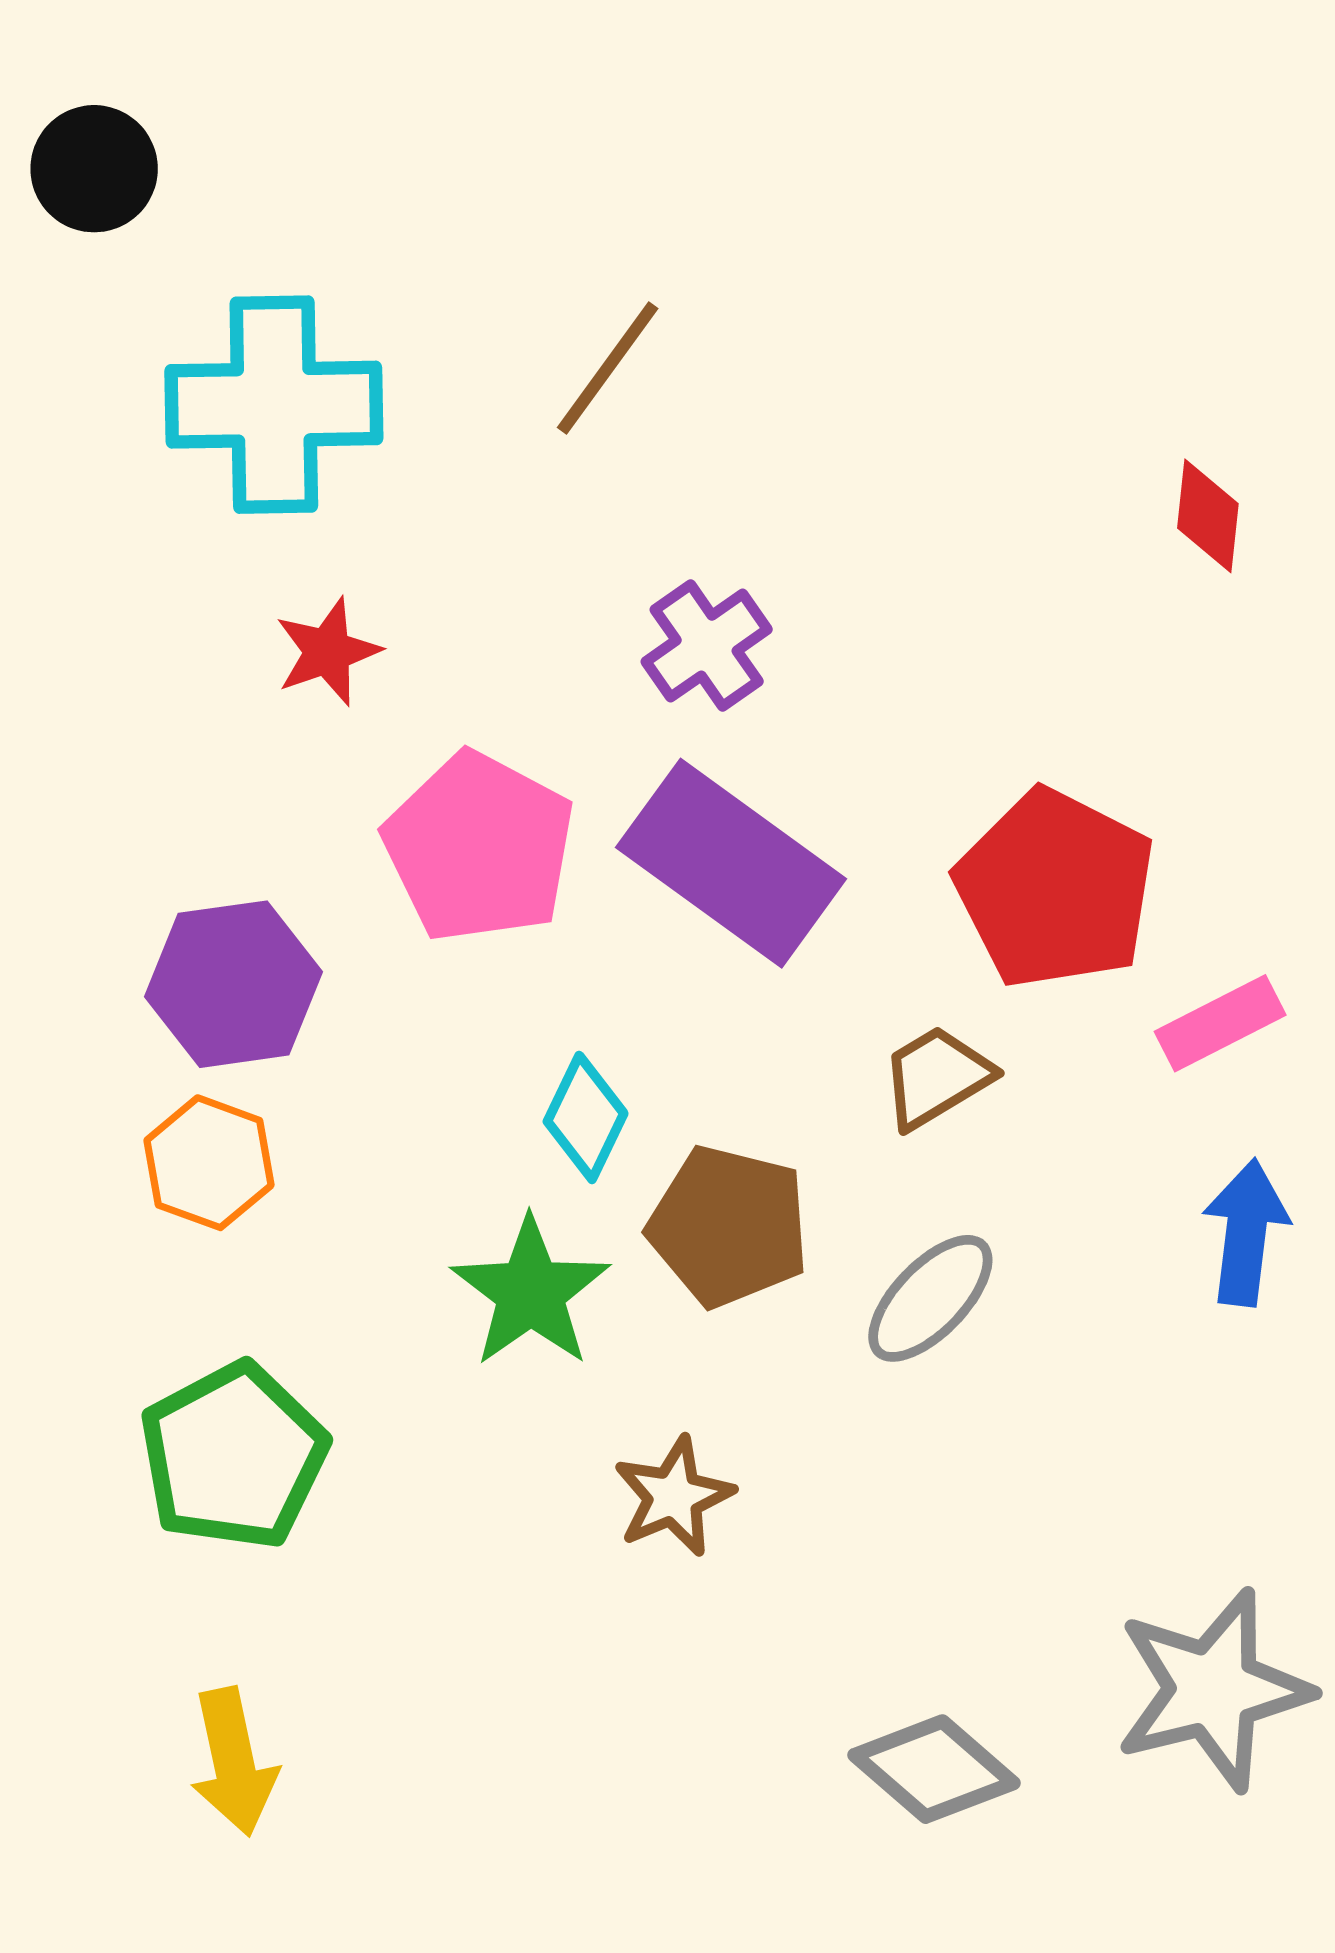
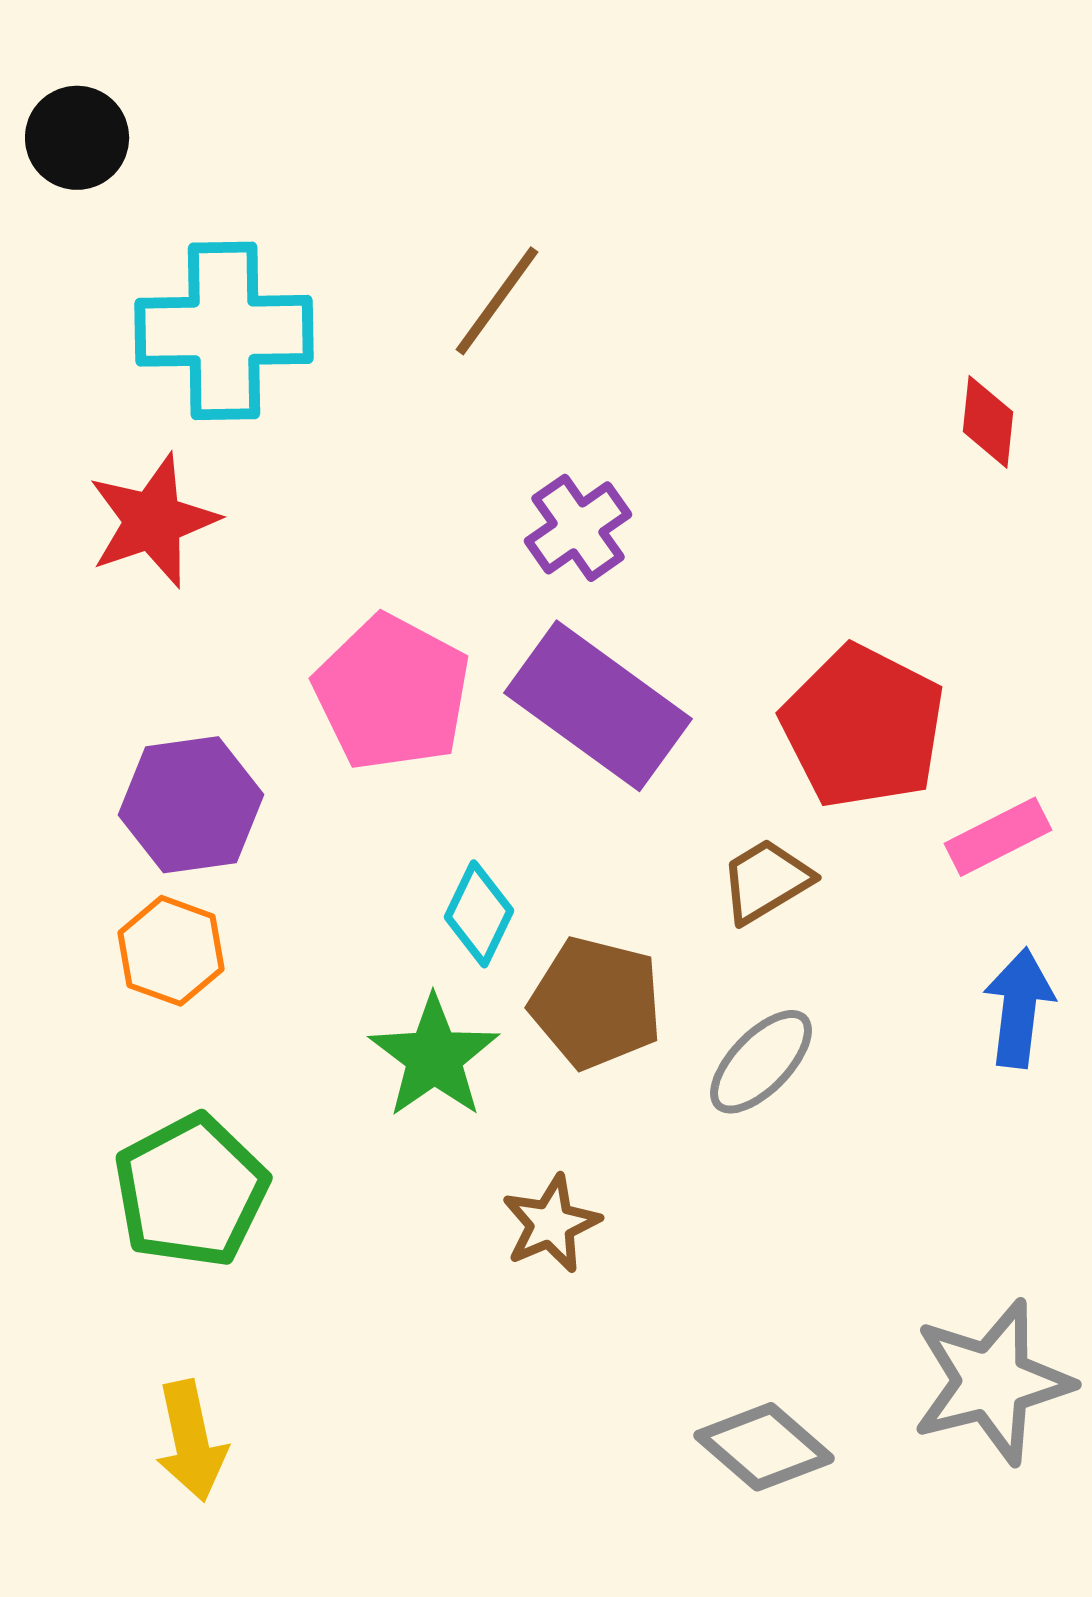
red star: (328, 652) -> (153, 521), moved, size x1.5

